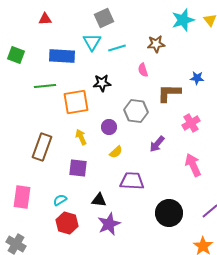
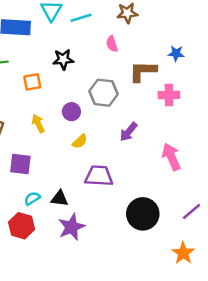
orange square: (76, 102) -> (32, 82), size x0.6
pink cross: (191, 123) -> (169, 95), moved, turned 30
purple square: (78, 168) -> (20, 164), moved
cyan semicircle: (60, 200) -> (32, 198), moved

